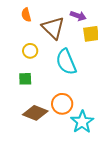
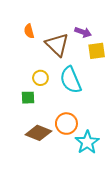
yellow circle: (30, 51) -> (40, 78), moved

